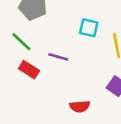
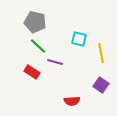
green line: (21, 42) -> (38, 46), moved

